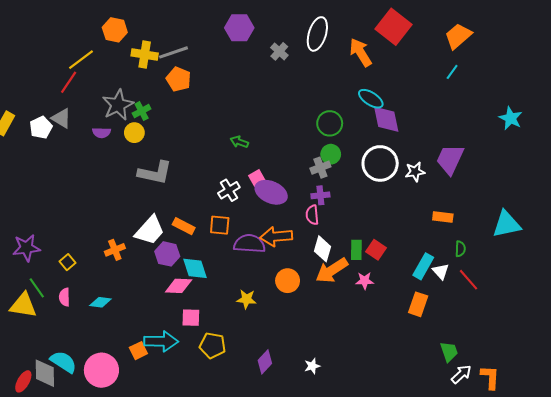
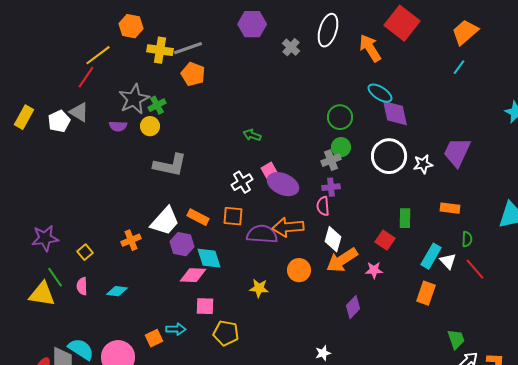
green rectangle: (356, 250) -> (405, 218), moved
cyan arrow: (161, 341) -> (176, 329), size x0.6
purple diamond: (265, 362) -> (353, 307), moved

